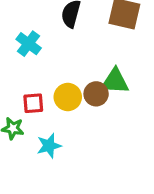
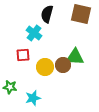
cyan cross: (29, 44) -> (34, 33), moved
red square: (33, 103) -> (23, 55), moved

